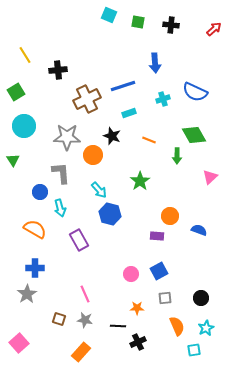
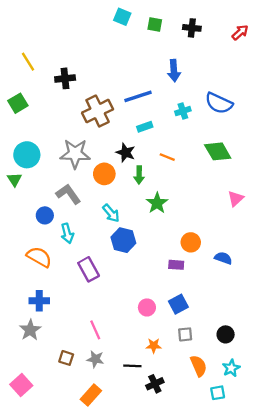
cyan circle: (24, 126) -> (27, 155), moved
green arrow: (177, 156) -> (139, 175), moved
gray L-shape: (61, 173) -> (68, 194), turned -30

